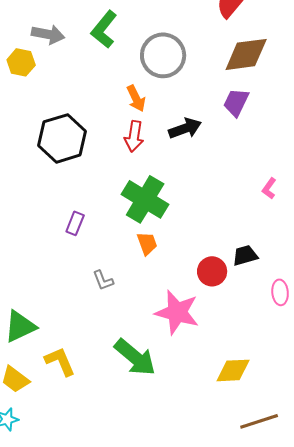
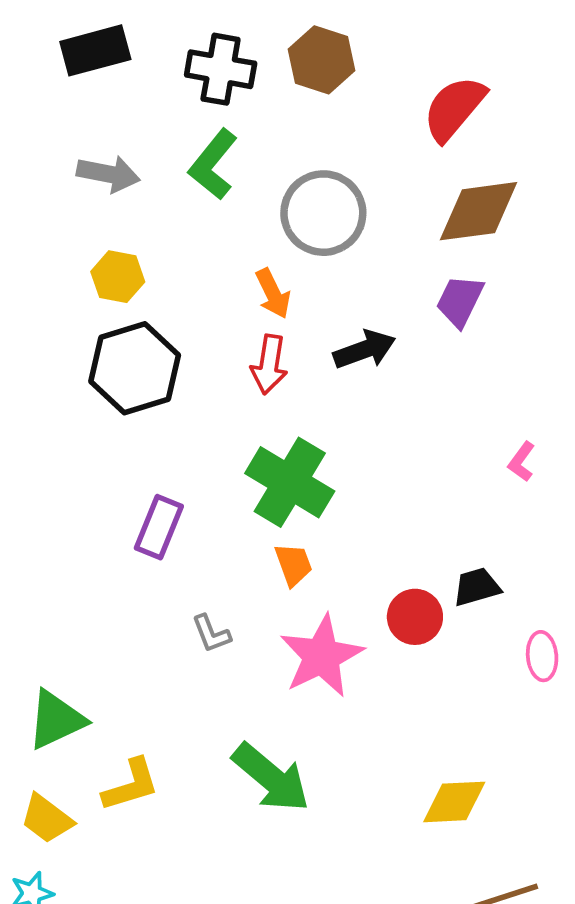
yellow hexagon: (21, 62) -> (118, 277), moved
purple rectangle: (75, 223) -> (159, 527), size x1.4
pink star: (177, 312) -> (322, 656), moved, turned 30
yellow L-shape: (60, 361) -> (131, 785), turned 96

